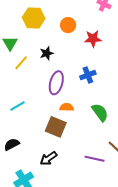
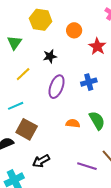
red star: (93, 39) -> (97, 46), turned 30
yellow line: (21, 63) -> (23, 74), moved
orange semicircle: (67, 107) -> (73, 123), moved
brown square: (56, 127) -> (27, 129), moved

